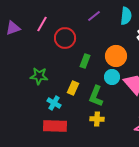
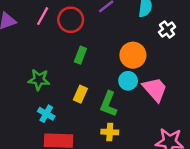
red circle: (65, 38) -> (71, 20), moved
green rectangle: (85, 61) -> (80, 55), moved
cyan cross: (54, 103) -> (46, 114), moved

